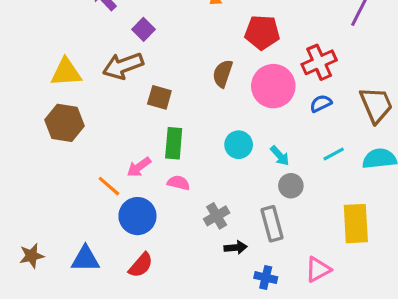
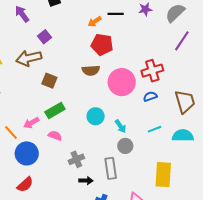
red pentagon: (262, 32) -> (102, 45), moved
brown semicircle: (223, 74) -> (91, 70), turned -120
green rectangle: (174, 143) -> (55, 110), turned 48

